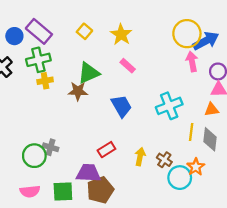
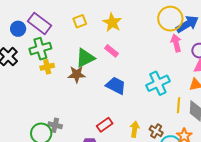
yellow square: (84, 31) -> (80, 21), turned 32
pink rectangle: (128, 66) -> (111, 51), moved
blue trapezoid: (121, 106) -> (116, 86), turned -30

